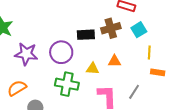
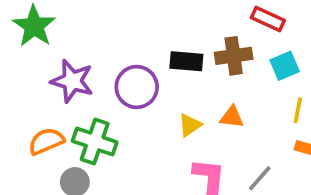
yellow triangle: (93, 69) -> (190, 125), turned -48
green cross: (67, 84) -> (95, 142), moved

